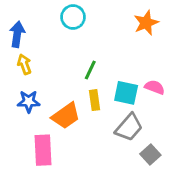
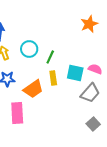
cyan circle: (73, 17) -> (29, 49), moved
gray trapezoid: (129, 127) -> (90, 93), moved
gray square: (150, 154) -> (93, 124), moved

